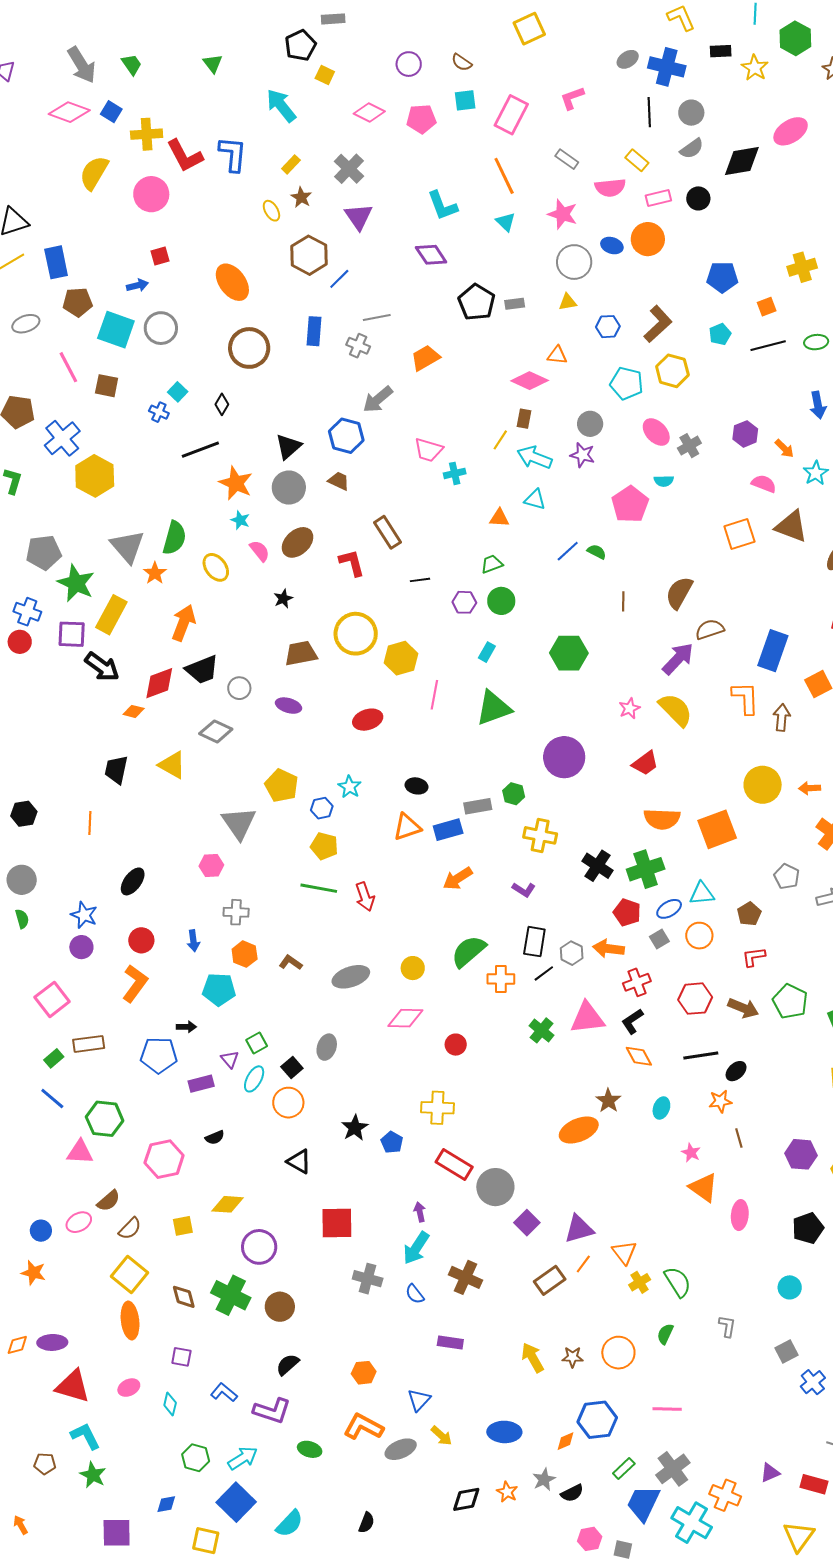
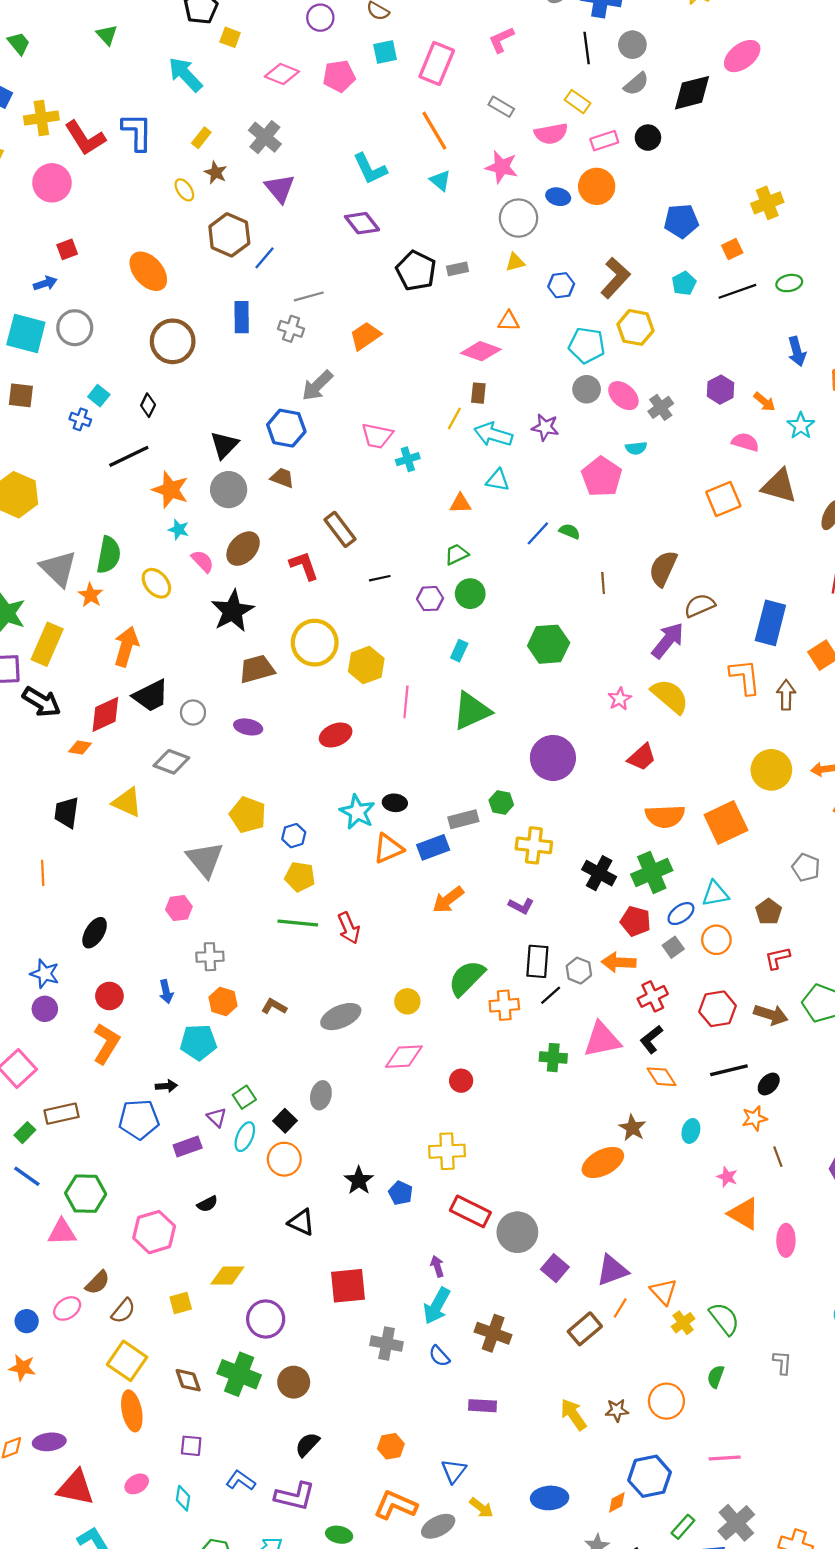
gray circle: (590, 424) -> (587, 389), moved
black star: (283, 599) -> (233, 611), size x2.0
cyan star: (350, 787) -> (357, 812), moved, size x1.4
green cross: (542, 1030) -> (553, 1058), turned -30

